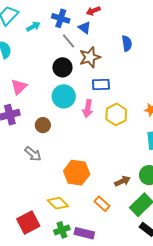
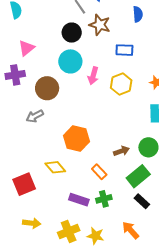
brown star: (90, 57) -> (100, 25), turned 30
blue rectangle: (101, 85) -> (124, 50), moved
brown circle: (43, 125) -> (47, 88), size x1.5
gray arrow: (33, 154) -> (35, 116), turned 108
green cross: (62, 230) -> (104, 199), moved

